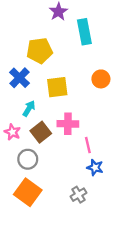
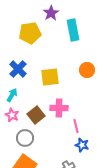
yellow pentagon: (40, 51) -> (30, 33), moved
cyan arrow: (29, 108) -> (12, 95), moved

